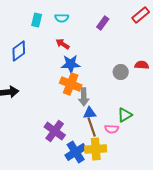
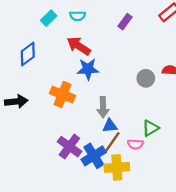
cyan rectangle: (37, 20) -> (49, 18), turned 32
red arrow: (63, 44) -> (79, 46), size x1.5
orange cross: (71, 84) -> (62, 95), moved
brown line: (92, 127) -> (112, 142), turned 54
blue cross: (76, 152) -> (94, 156), moved

